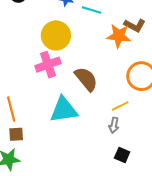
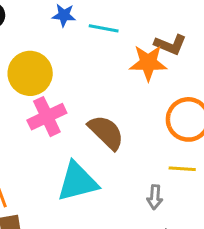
yellow circle: (56, 35) -> (30, 73), moved
yellow line: (120, 106) -> (182, 169), moved, turned 36

